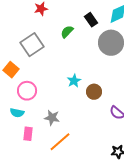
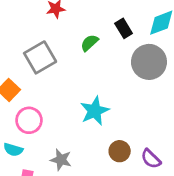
cyan star: (74, 81) -> (95, 111), size x1.5
brown circle: (94, 92) -> (120, 151), moved

